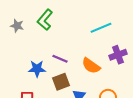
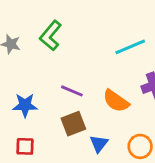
blue star: (37, 69) -> (25, 105), moved

